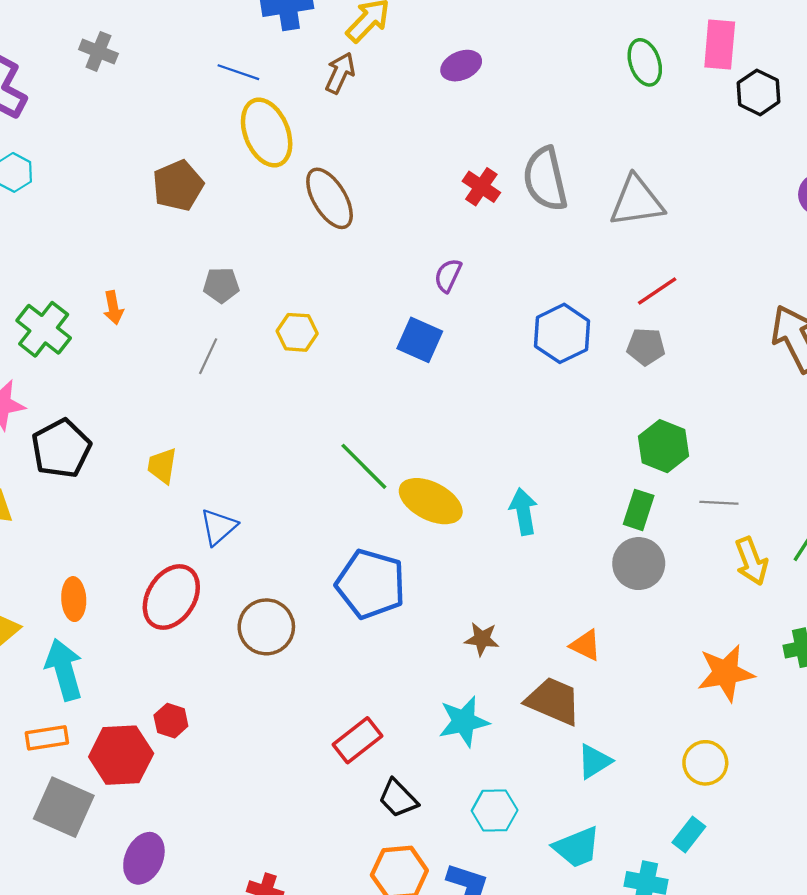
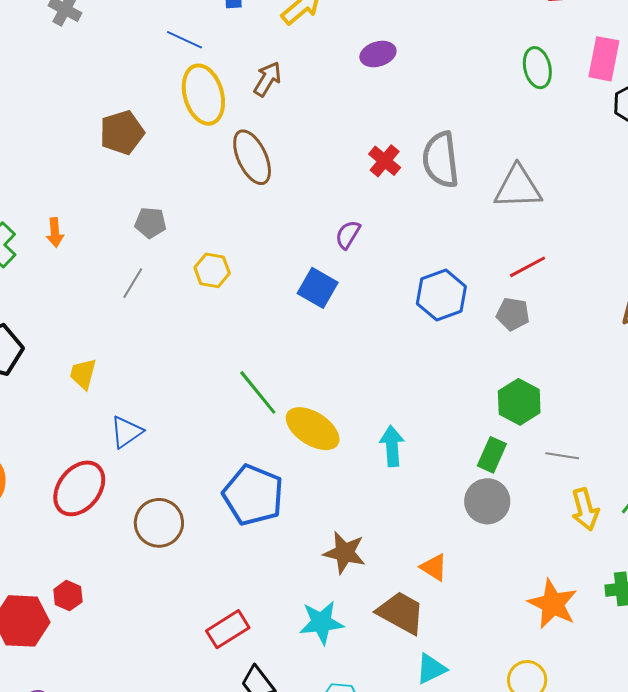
brown arrow: (340, 73) -> (267, 79), moved
brown star: (482, 639) -> (345, 553), size x1.4
orange star: (726, 673) -> (553, 604), turned 30

